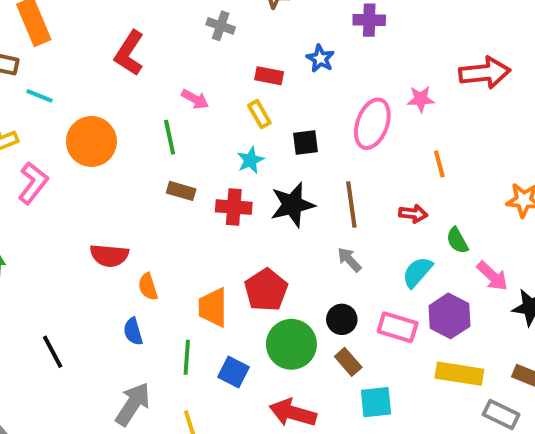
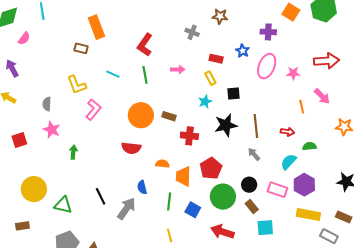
cyan line: (40, 96) -> (113, 74), moved
pink arrow: (195, 99) -> (178, 69), turned -32
pink ellipse: (372, 124) -> (267, 66), moved
green line: (170, 137) -> (145, 75), moved
orange circle: (91, 141) -> (141, 115), moved
red cross: (234, 207) -> (189, 136), moved
green semicircle: (457, 240) -> (310, 146), turned 112
pink arrow: (492, 276) -> (322, 96), moved
orange semicircle: (148, 287) -> (162, 164), moved, turned 112
gray arrow: (133, 404) -> (127, 208), moved

